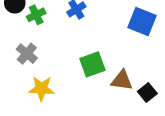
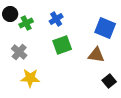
green square: (92, 64) -> (62, 45), moved
brown triangle: (122, 80) -> (96, 55), moved

